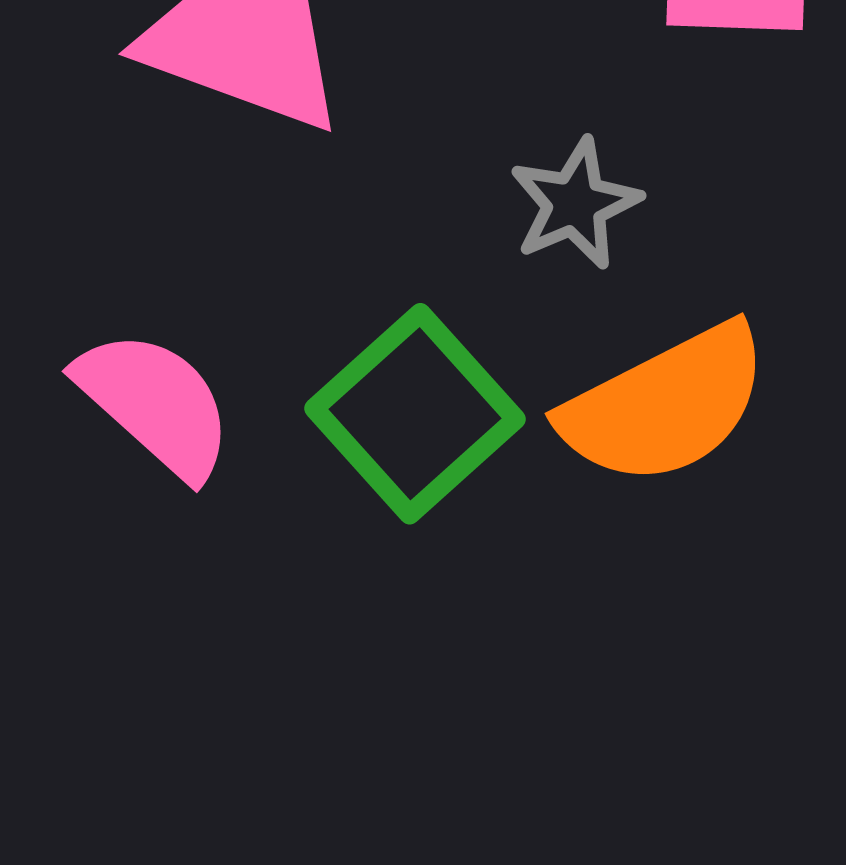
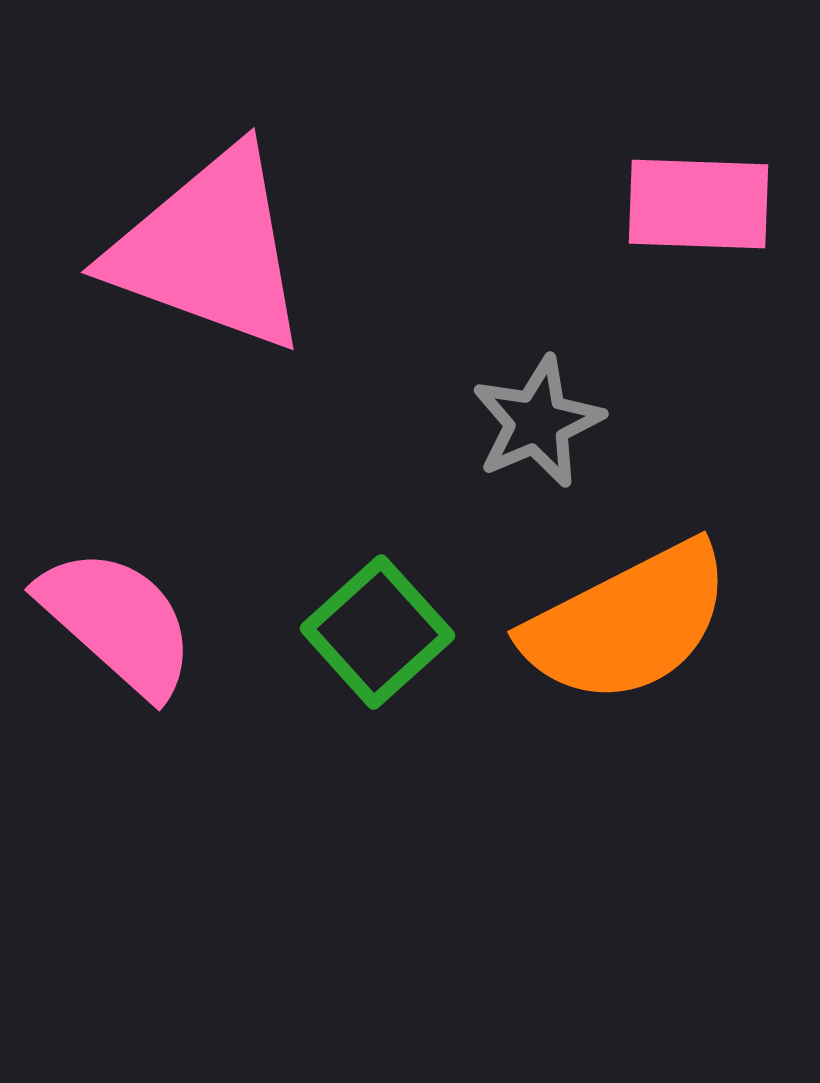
green square: (415, 414) -> (377, 632), size x0.7

